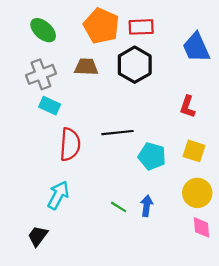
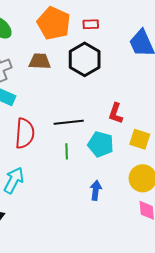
red rectangle: (141, 27) -> (91, 24), size x0.7
red L-shape: (188, 107) -> (116, 113), moved
green line: (119, 207) -> (67, 151), moved, turned 56

